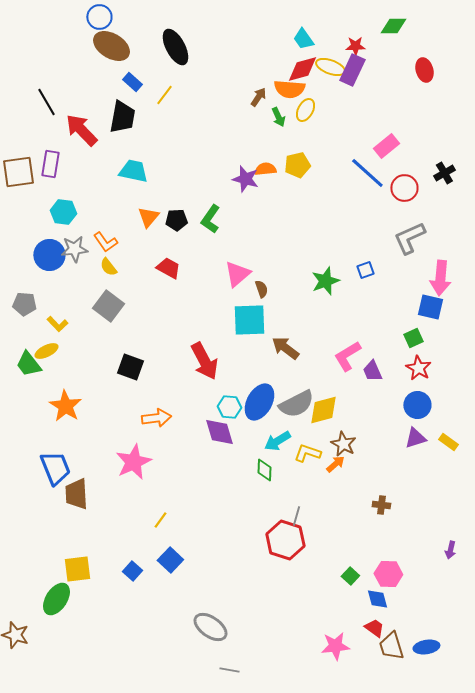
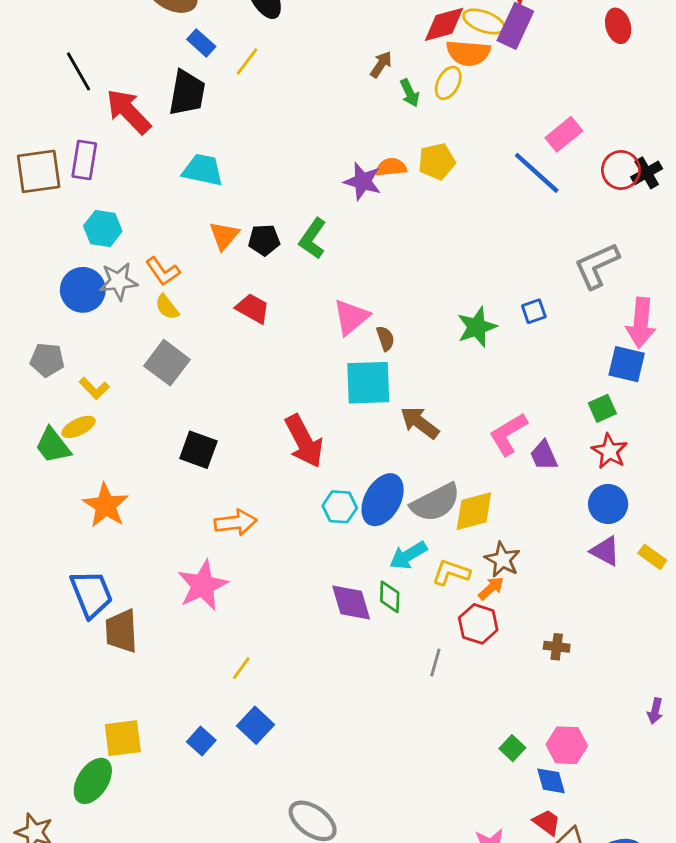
orange semicircle: (289, 89) -> (468, 53), moved
red circle: (404, 188) -> (621, 170), moved
purple diamond: (219, 432) -> (351, 602), moved
purple triangle: (415, 438) -> (605, 551), turned 45
red hexagon: (285, 540) -> (478, 624), moved, size x0.7

